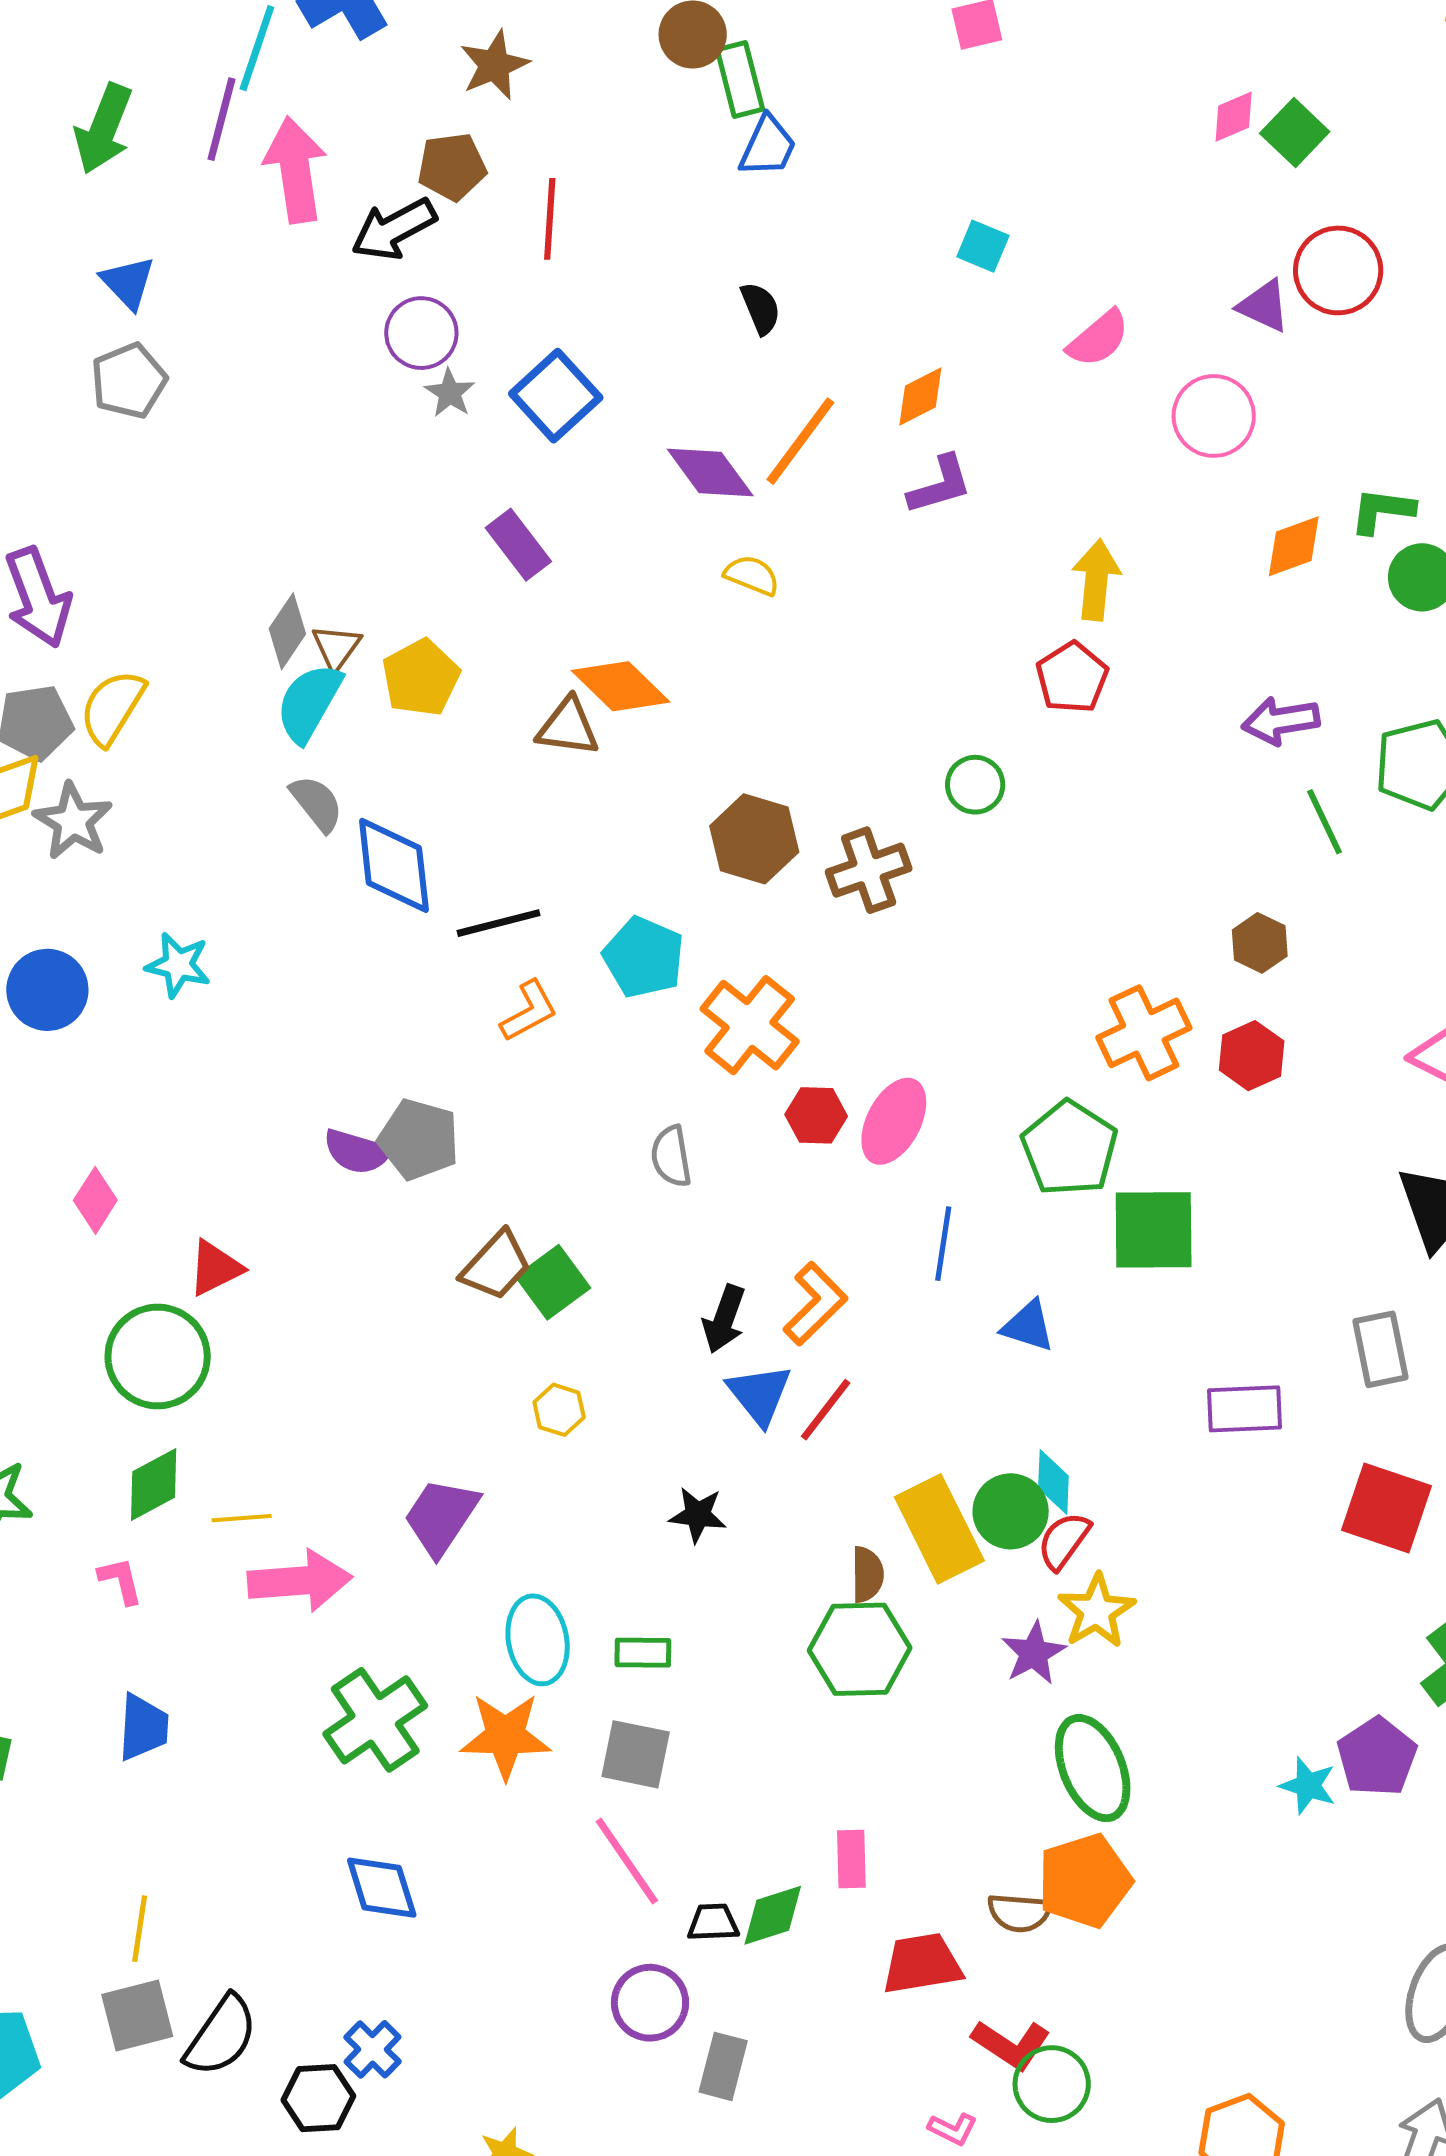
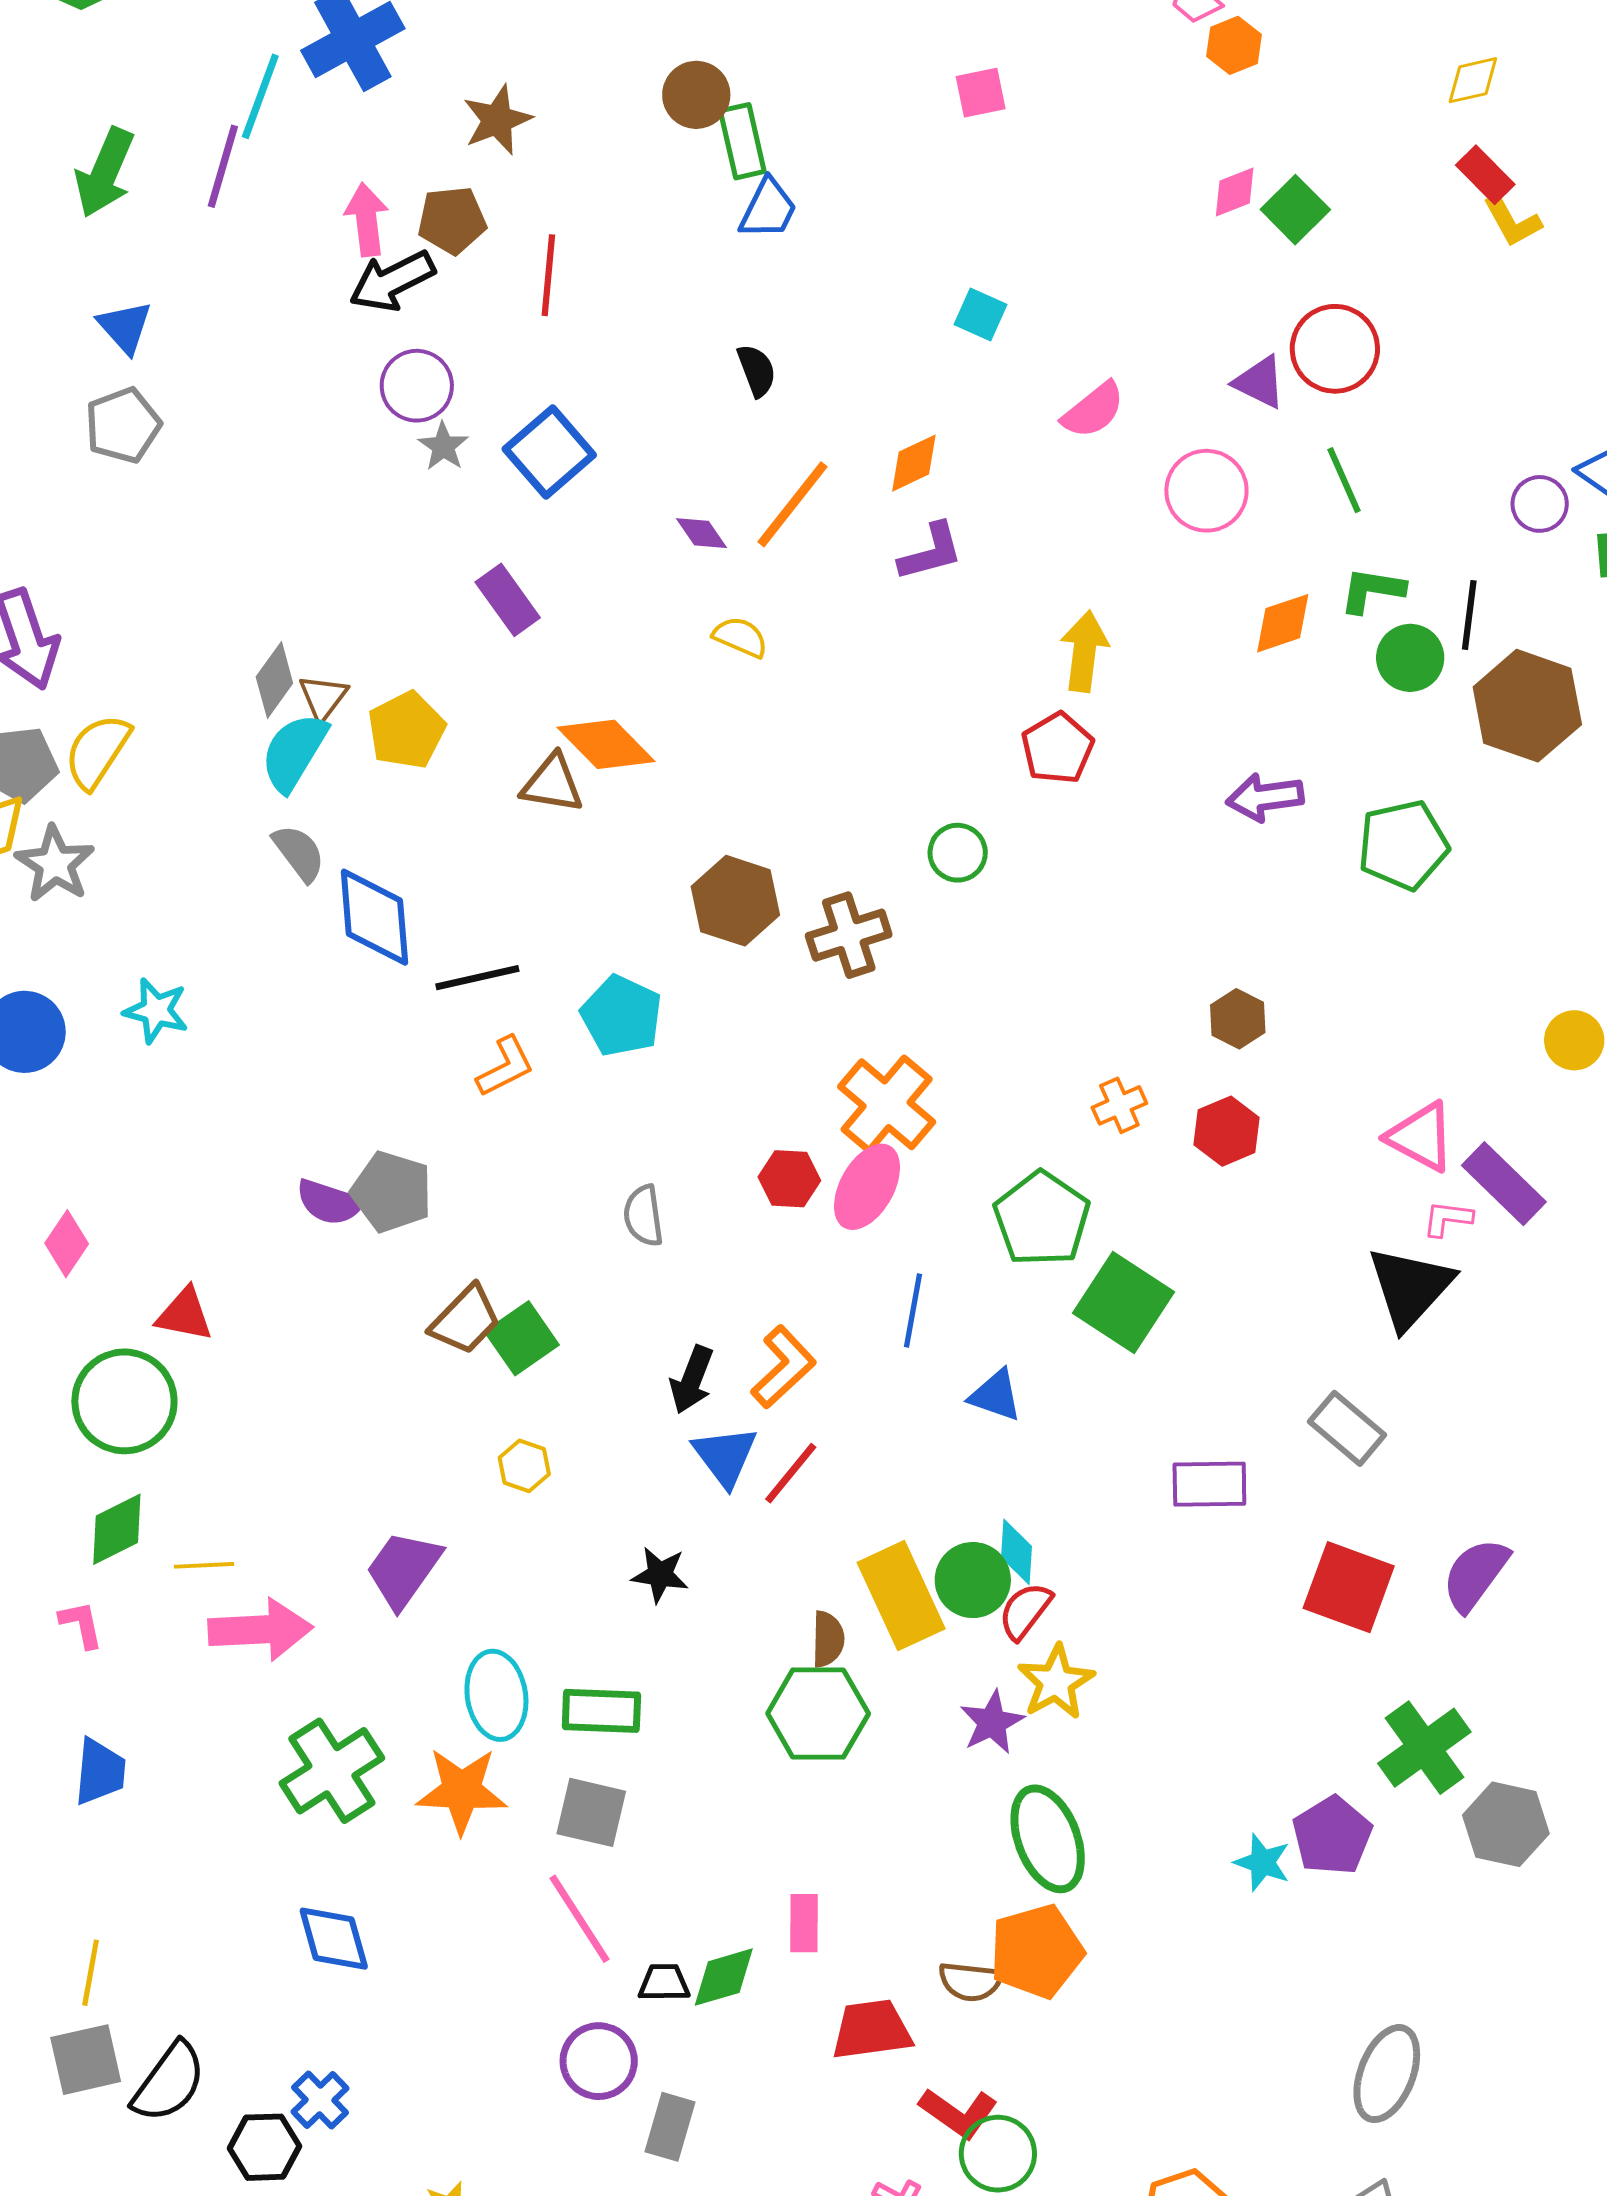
pink arrow: (295, 170) -> (367, 219), moved, size x0.7
purple diamond: (710, 472) -> (702, 533), size x0.6
green line: (1324, 822) -> (1344, 480), moved
orange cross: (750, 1025) -> (887, 1104), moved
orange cross: (1144, 1033) -> (1119, 1105), size x0.6
green square: (1154, 1230) -> (1124, 1303), turned 32
red triangle: (215, 1268) -> (185, 1315), turned 36
gray rectangle: (1380, 1349) -> (1347, 1428), turned -40
green rectangle: (643, 1653) -> (601, 1711), size x1.4

